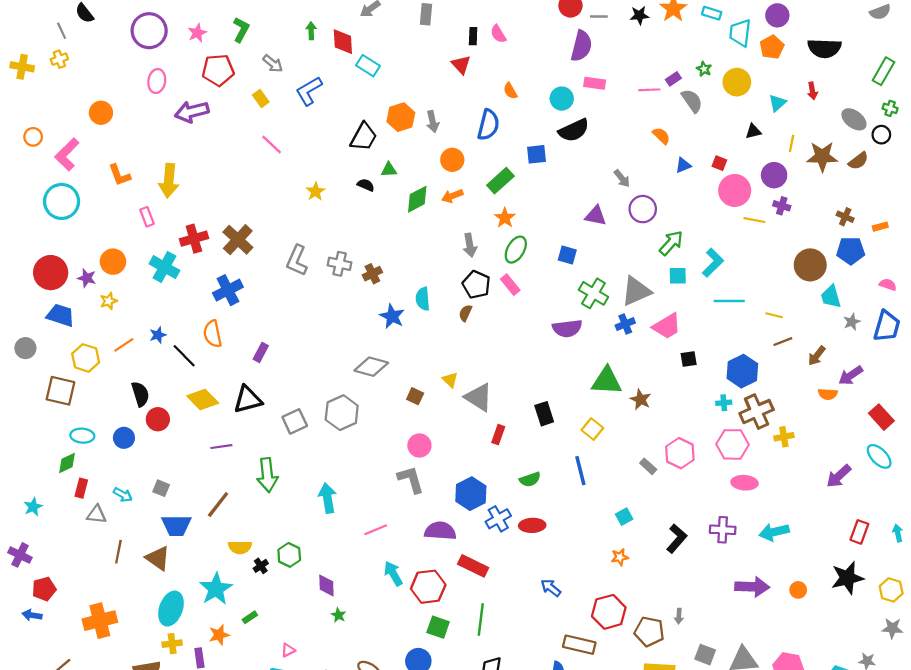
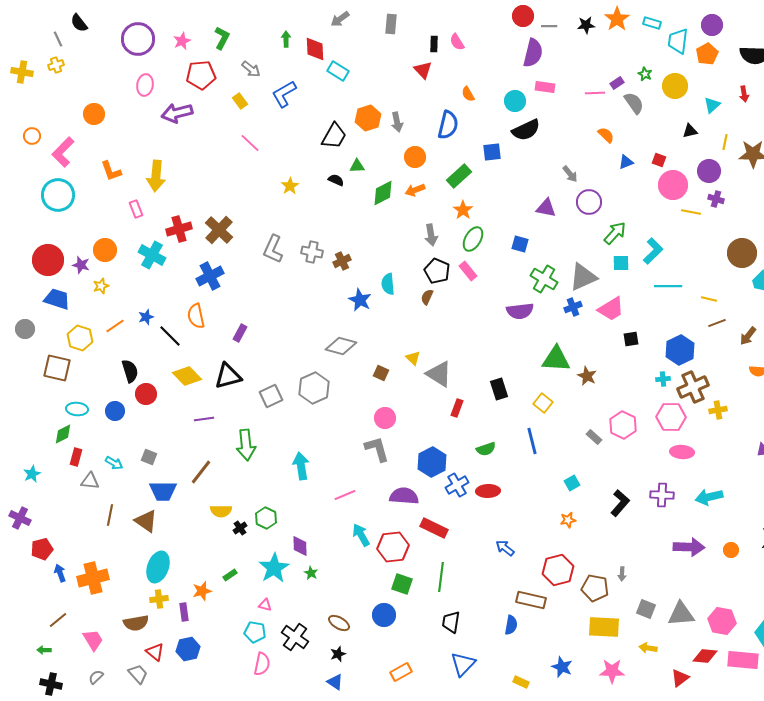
cyan star: (216, 589) -> (274, 568), moved
blue arrow: (32, 615) -> (60, 573), moved, turned 60
pink triangle: (288, 650) -> (265, 605), turned 40

